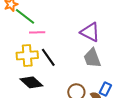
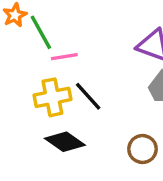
green line: (25, 16) -> (41, 32), turned 30

